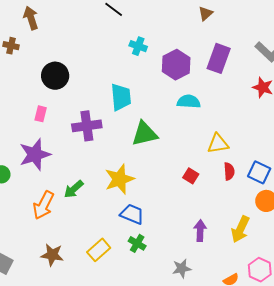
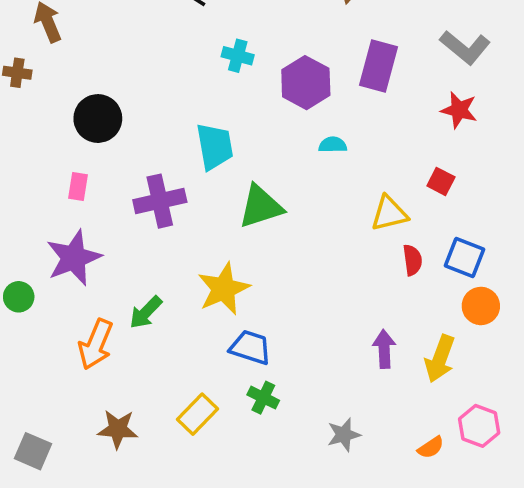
cyan semicircle: (189, 102) -> (333, 145), size x0.7
red square: (191, 176) -> (441, 181), moved
purple arrow: (200, 231) -> (384, 349), moved

